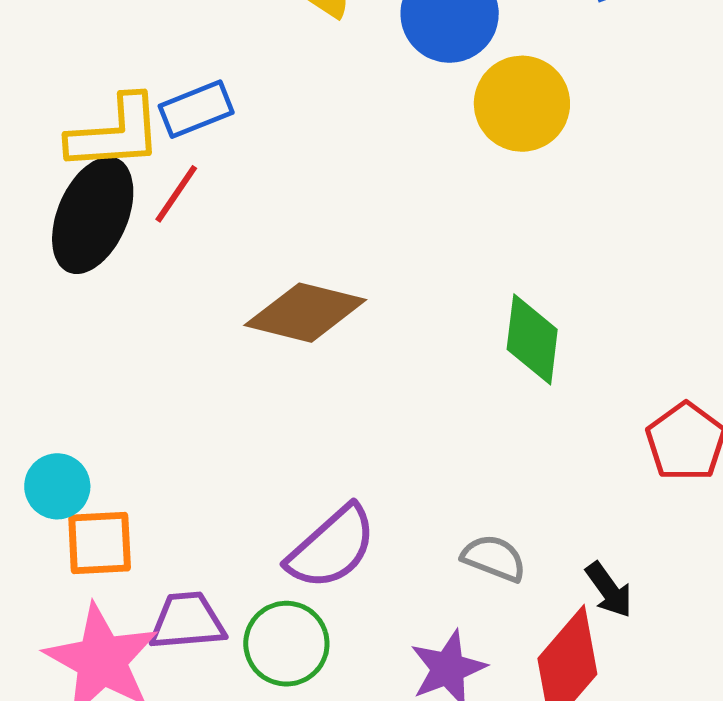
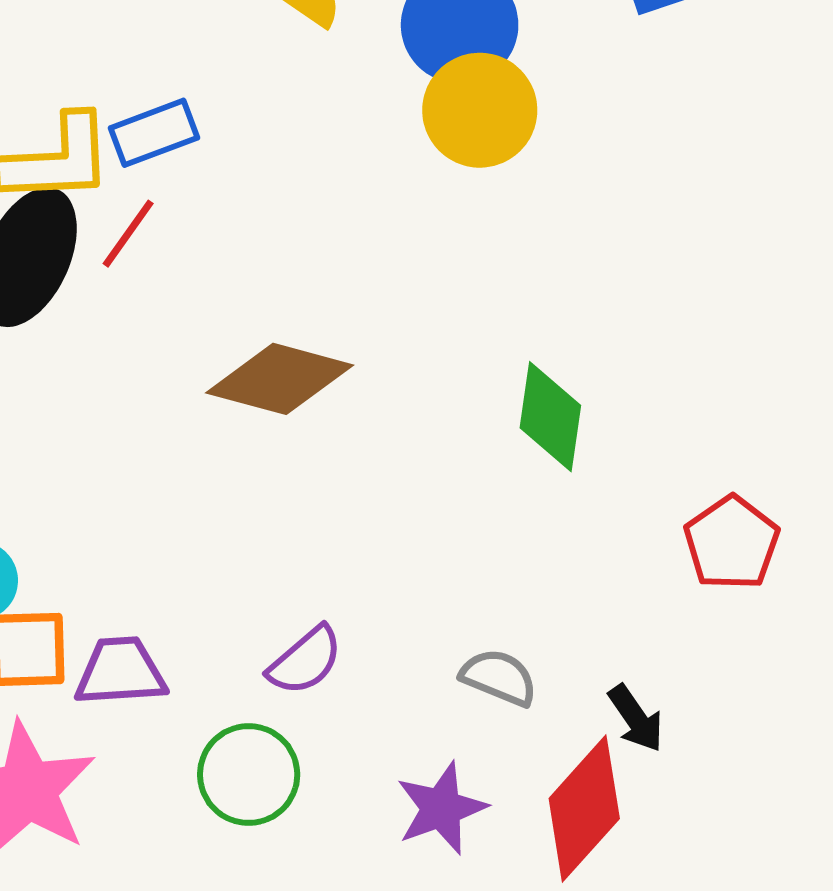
yellow circle: (522, 104) -> (480, 110), moved
purple semicircle: (332, 548) -> (305, 661), size x0.7
purple trapezoid: (187, 621) -> (120, 672), moved

